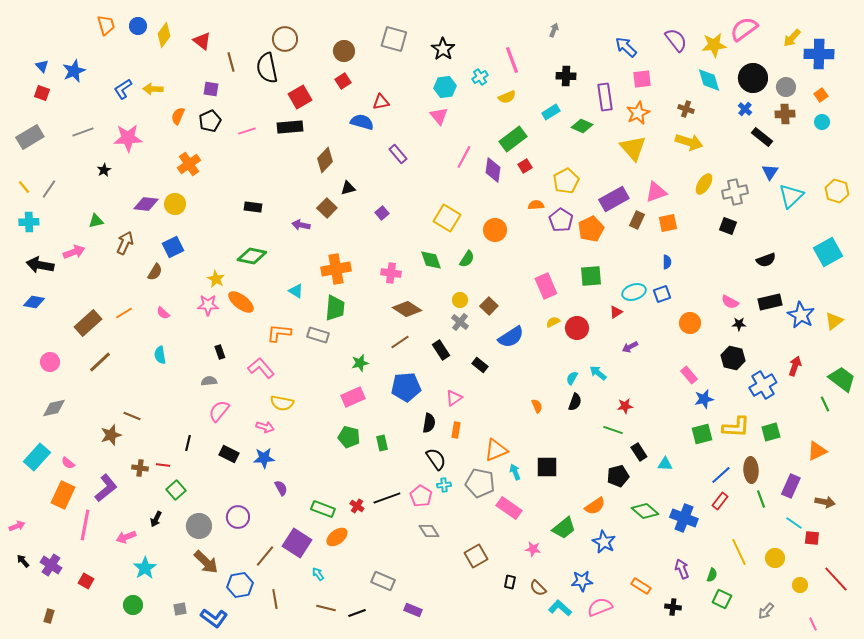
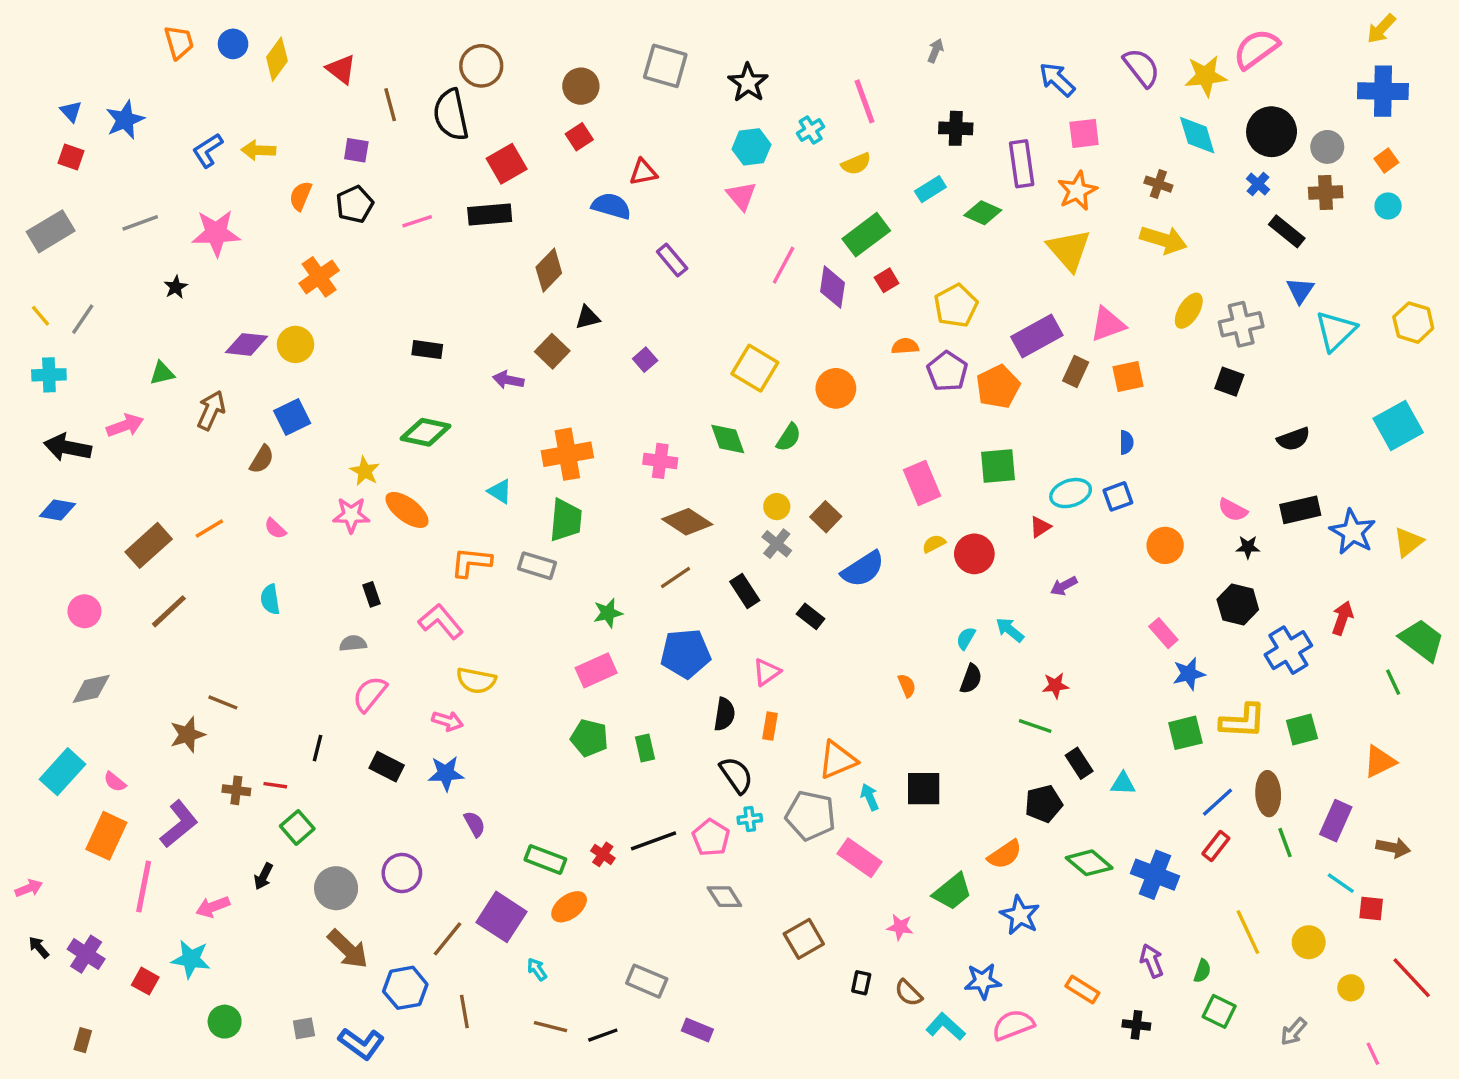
yellow arrow: (792, 38) -> (1381, 29), moved
cyan star: (145, 568) -> (191, 959), moved, turned -30

